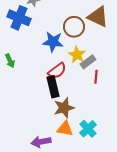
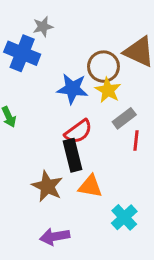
yellow star: (77, 55) -> (108, 90), moved
brown star: (64, 108) -> (47, 186), moved, turned -30
orange triangle: (65, 129) -> (90, 186), moved

